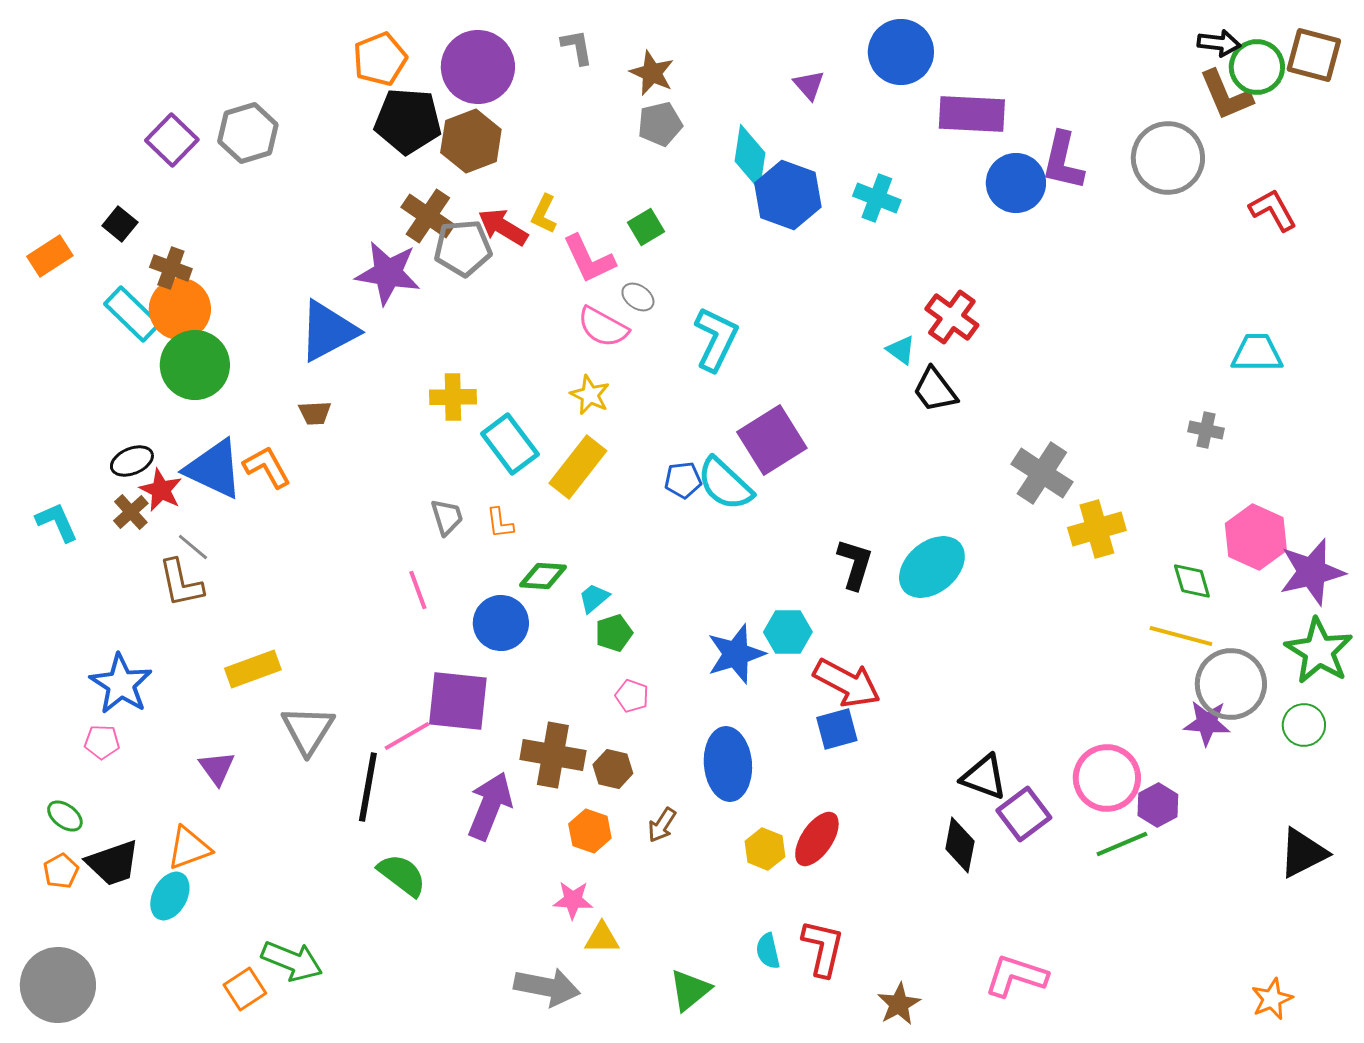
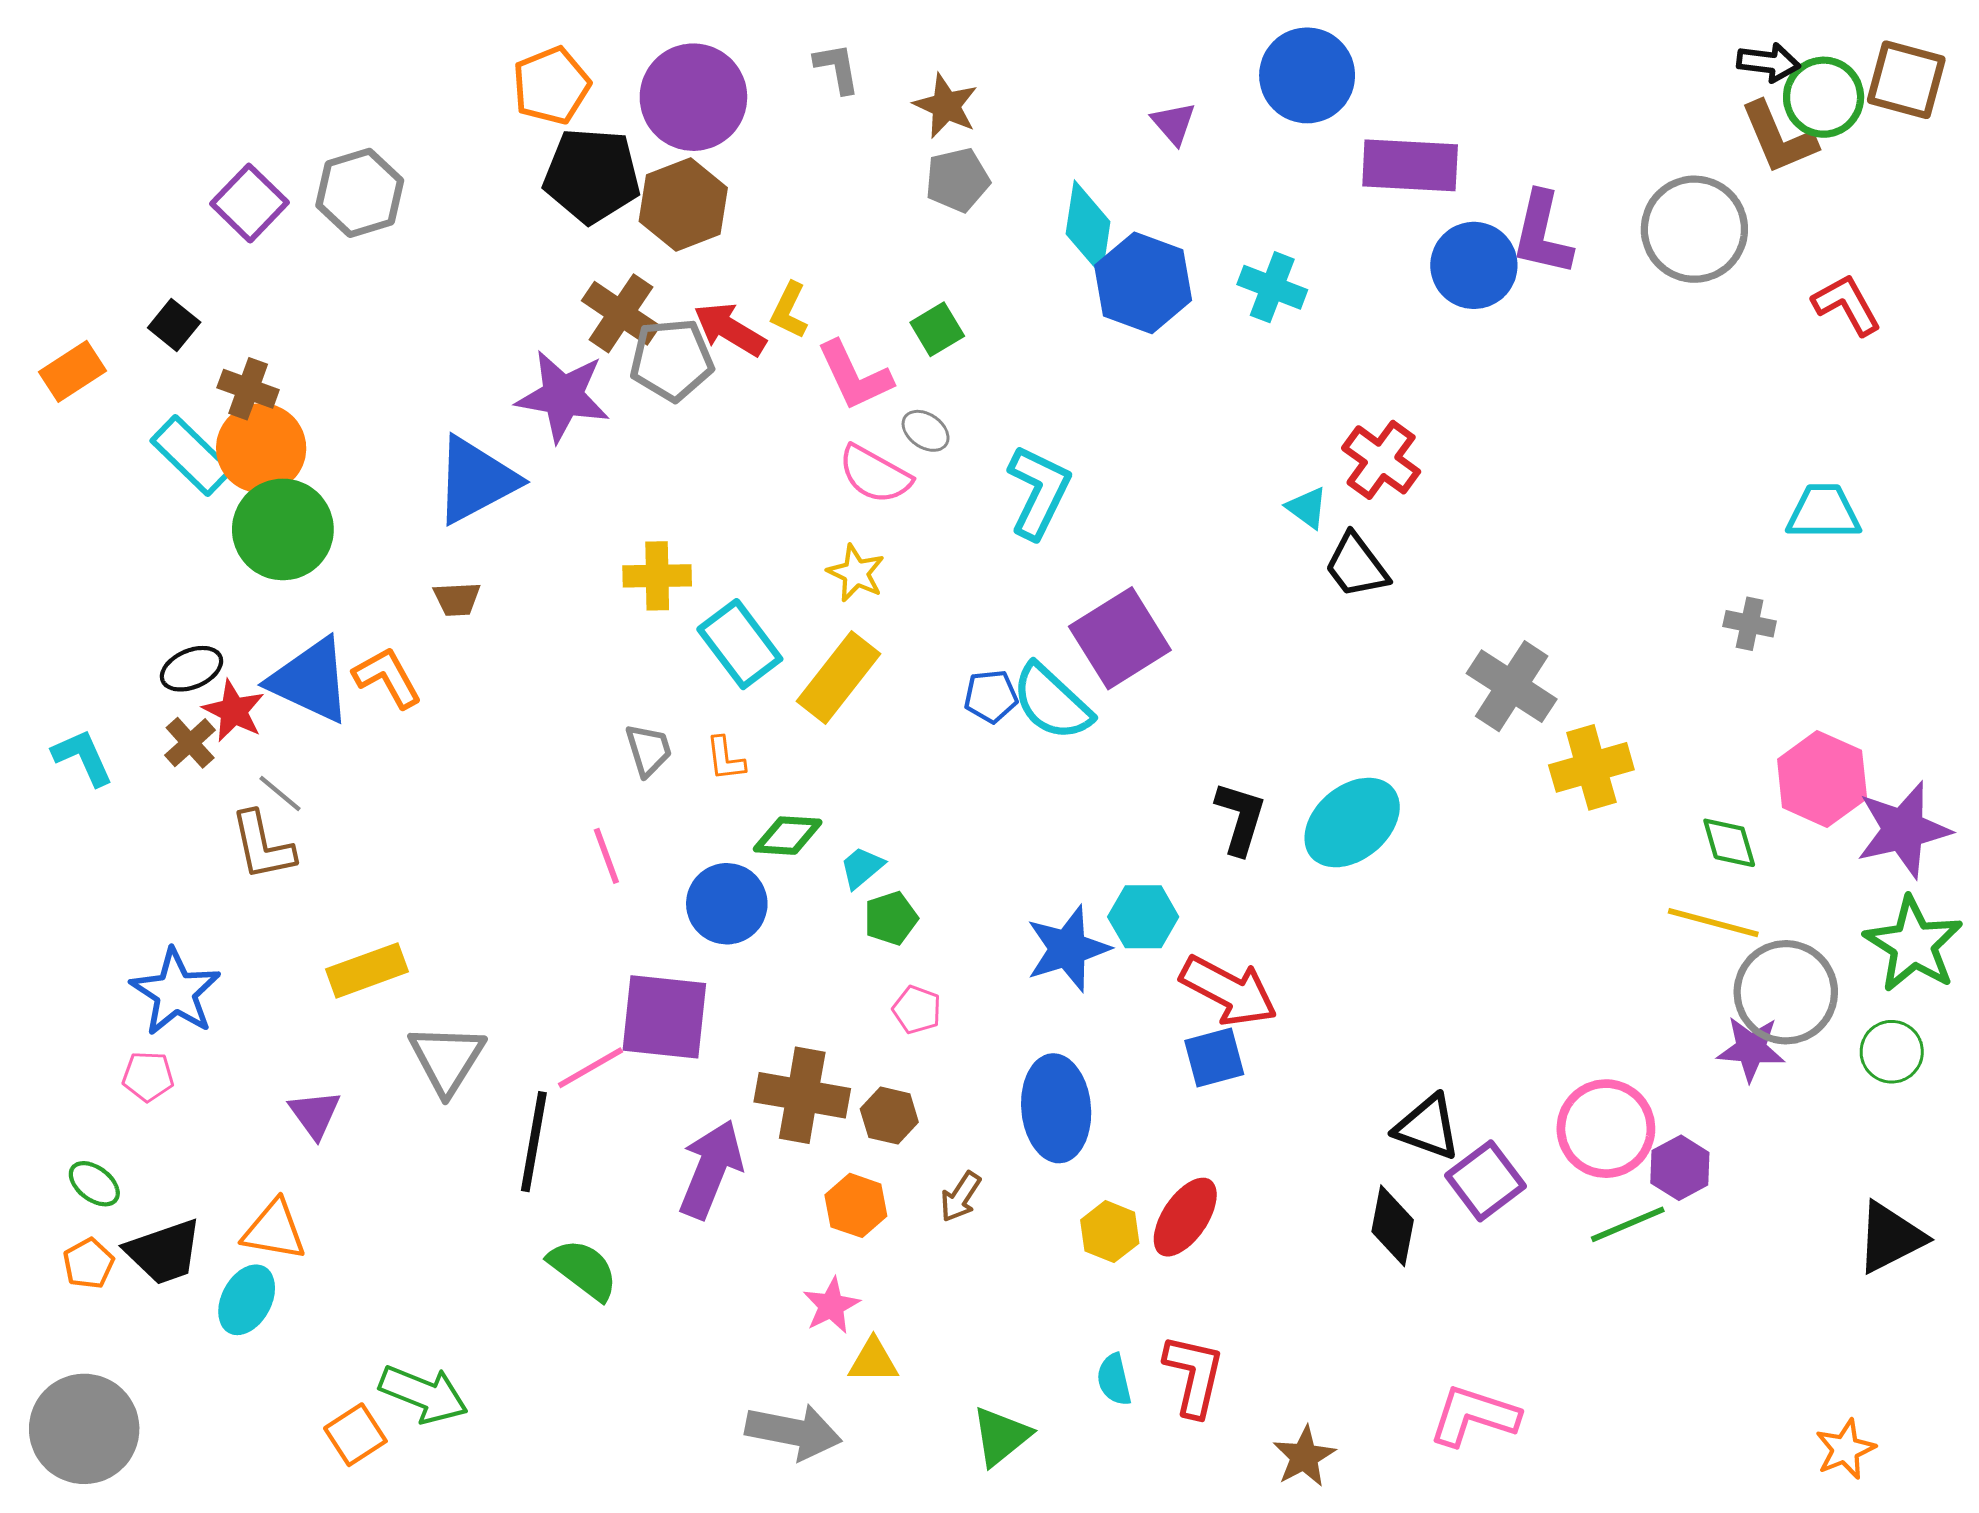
orange triangle: (189, 848) -> (274, 1230), turned 30
pink star: (573, 900) -> (831, 1306), turned -30

